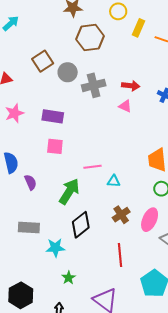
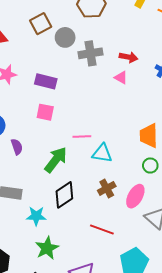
cyan triangle: (114, 181) -> (102, 153), size x1.5
red line: (120, 255) -> (102, 229), turned -70
green star: (69, 278) -> (47, 248), size x1.6

